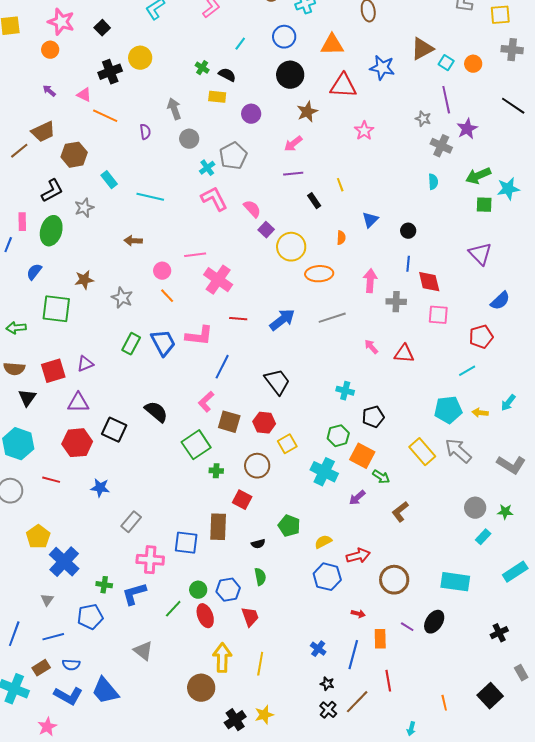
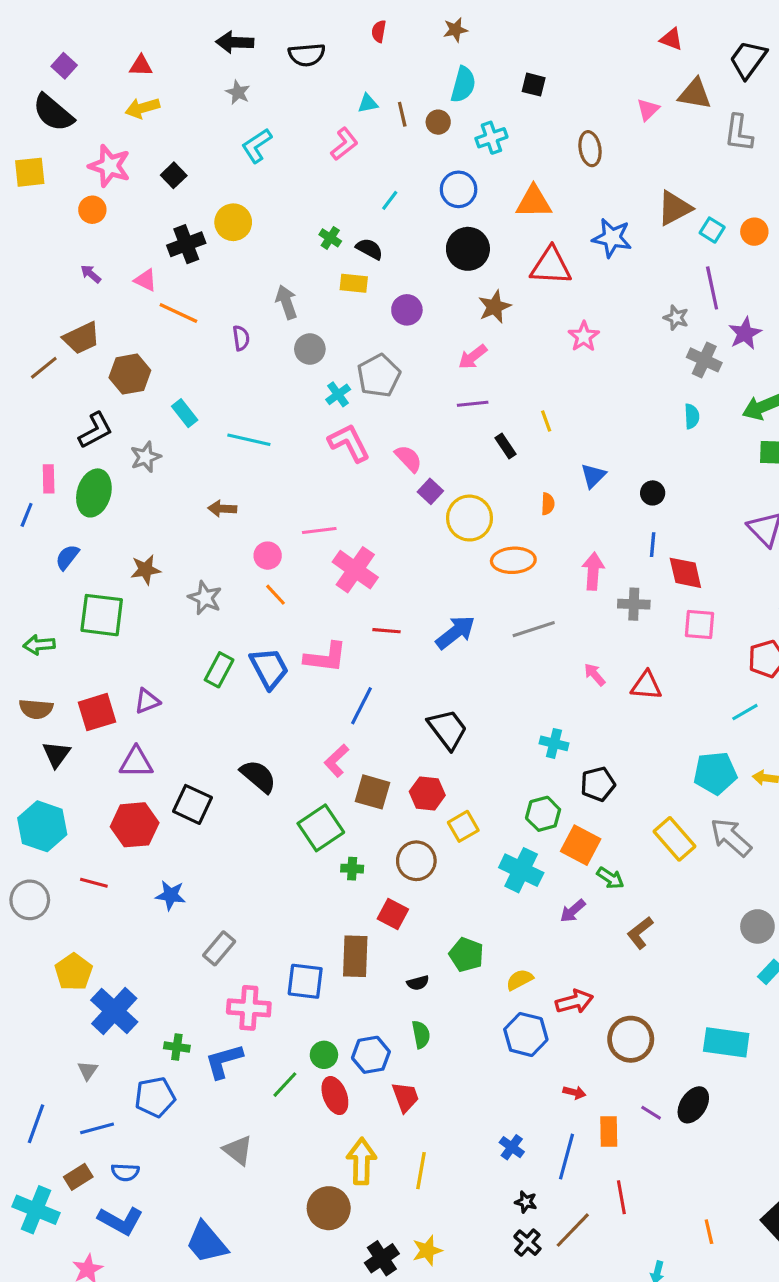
blue trapezoid: (105, 691) -> (207, 1243), moved

